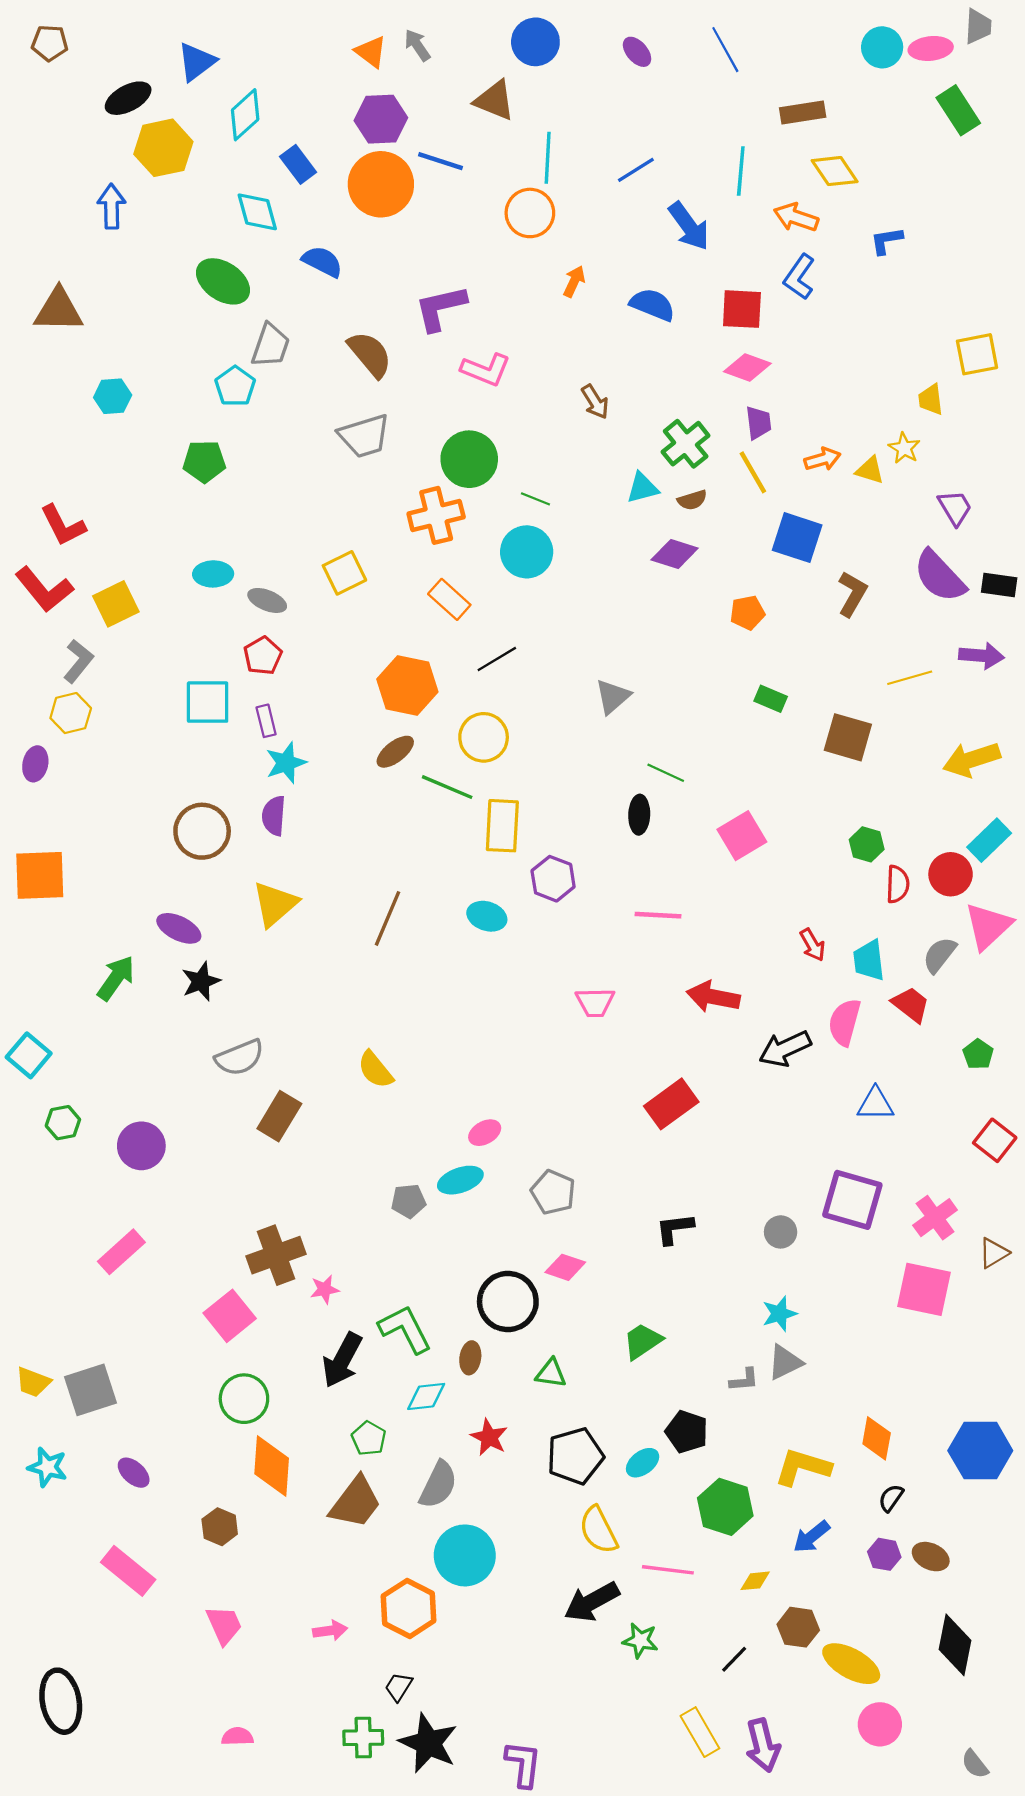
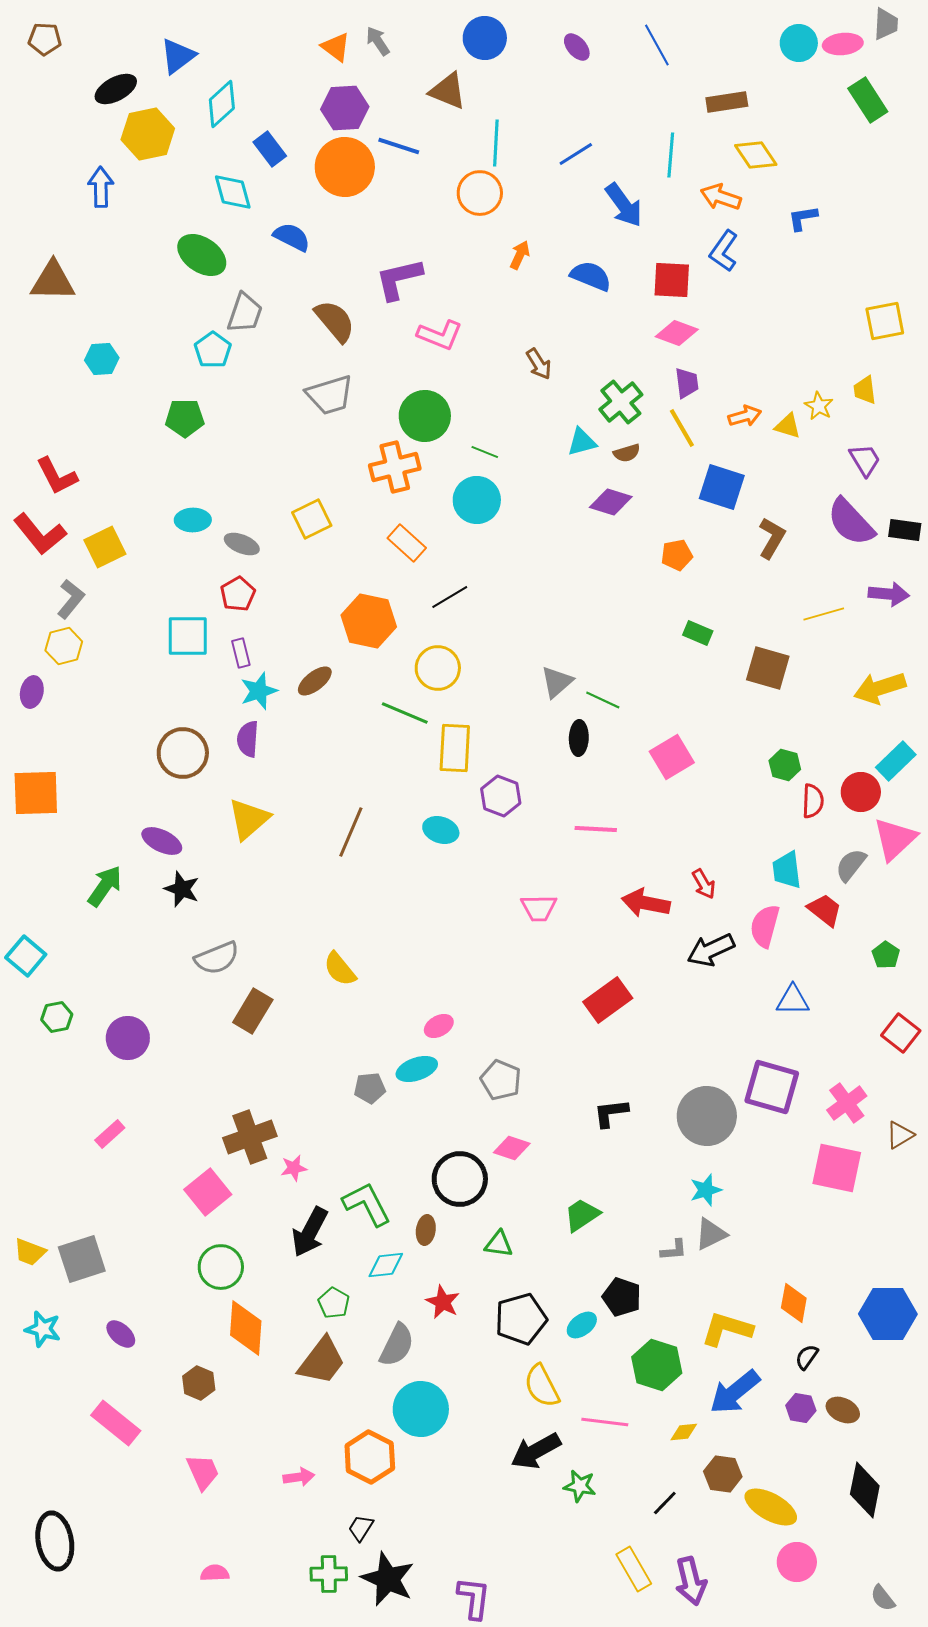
yellow trapezoid: (931, 400) -> (865, 390), moved
gray triangle: (613, 697) -> (557, 682), moved
brown ellipse: (395, 752) -> (315, 681), moved
red arrow: (813, 945) -> (704, 884), moved
black star: (201, 981) -> (182, 889), turned -30
gray circle: (781, 1232) -> (707, 1116), size x2.0
pink rectangle: (121, 1252) -> (110, 1134), size x0.7
blue arrow: (811, 1537) -> (735, 1392), size x1.5

